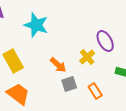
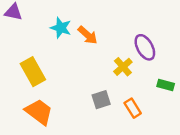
cyan star: (36, 25) -> (61, 28), size x0.7
orange arrow: (58, 65) -> (88, 35), moved

